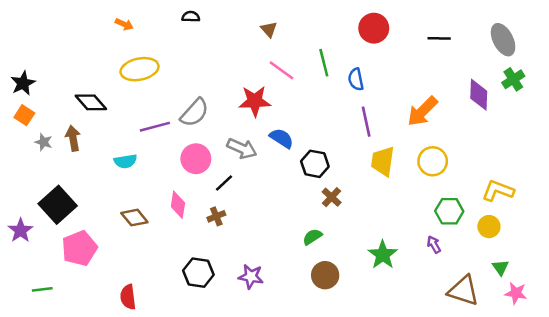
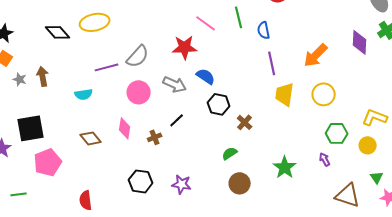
black diamond: (91, 102) -> (58, 32), moved
black hexagon: (315, 164) -> (219, 104), moved
black line: (224, 183) -> (177, 120), moved
black square: (58, 205) -> (31, 128), turned 32

